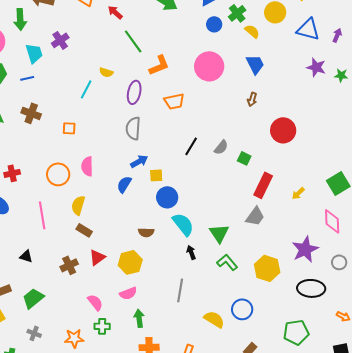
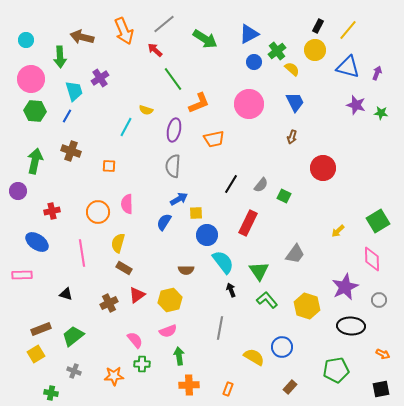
blue line: (27, 78) -> (67, 116), turned -48
red rectangle: (263, 185) -> (248, 223), moved

